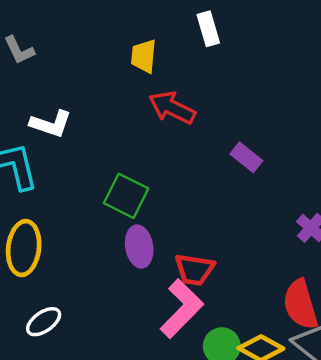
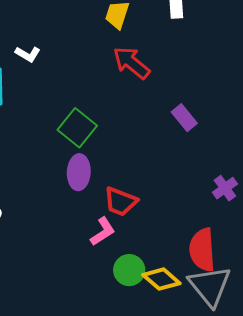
white L-shape: (51, 124) -> (28, 54), size x0.7
pink L-shape: (182, 309) -> (103, 232), size x0.6

